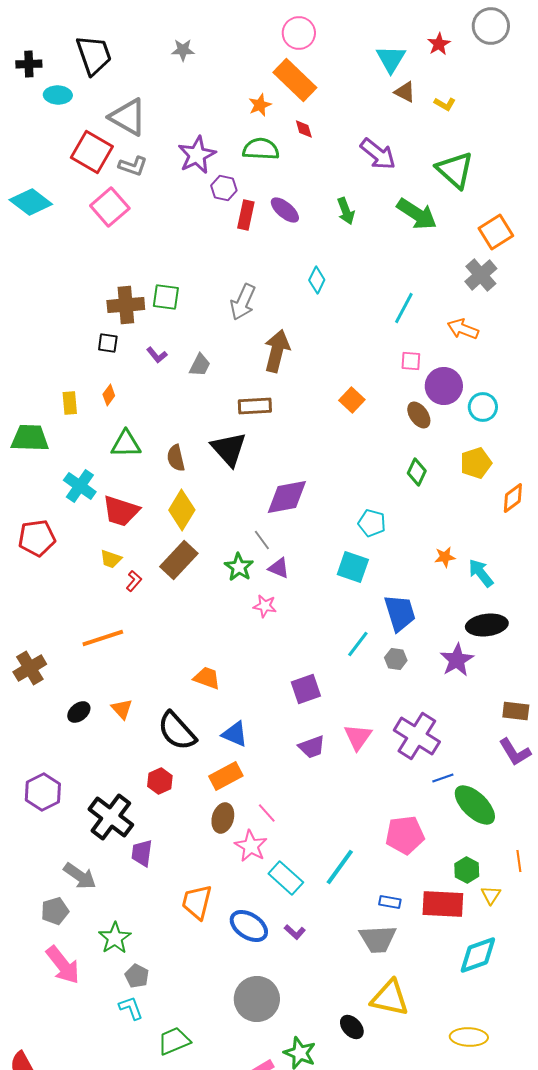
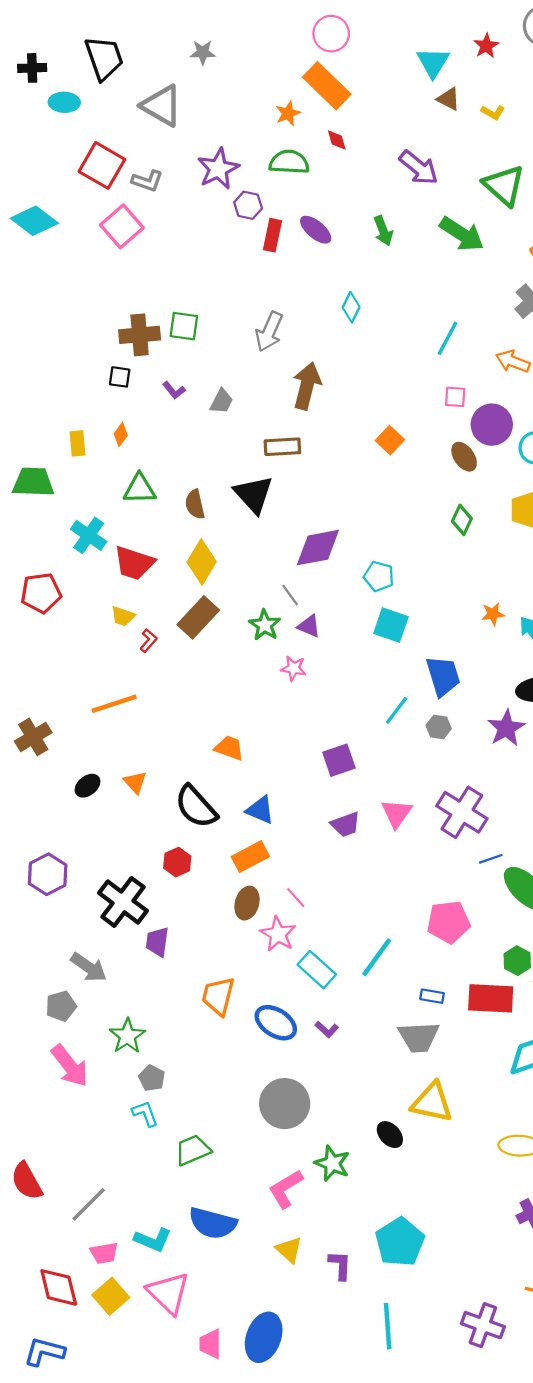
gray triangle: (128, 117) -> (162, 106), moved
cyan pentagon: (372, 523) -> (379, 576), moved

